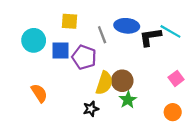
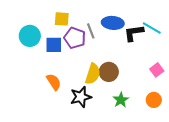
purple pentagon: (84, 57) -> (75, 38), moved
orange semicircle: (39, 93) -> (54, 82), moved
green star: (128, 100) -> (121, 100), moved
black star: (91, 109) -> (81, 97), size x1.5

